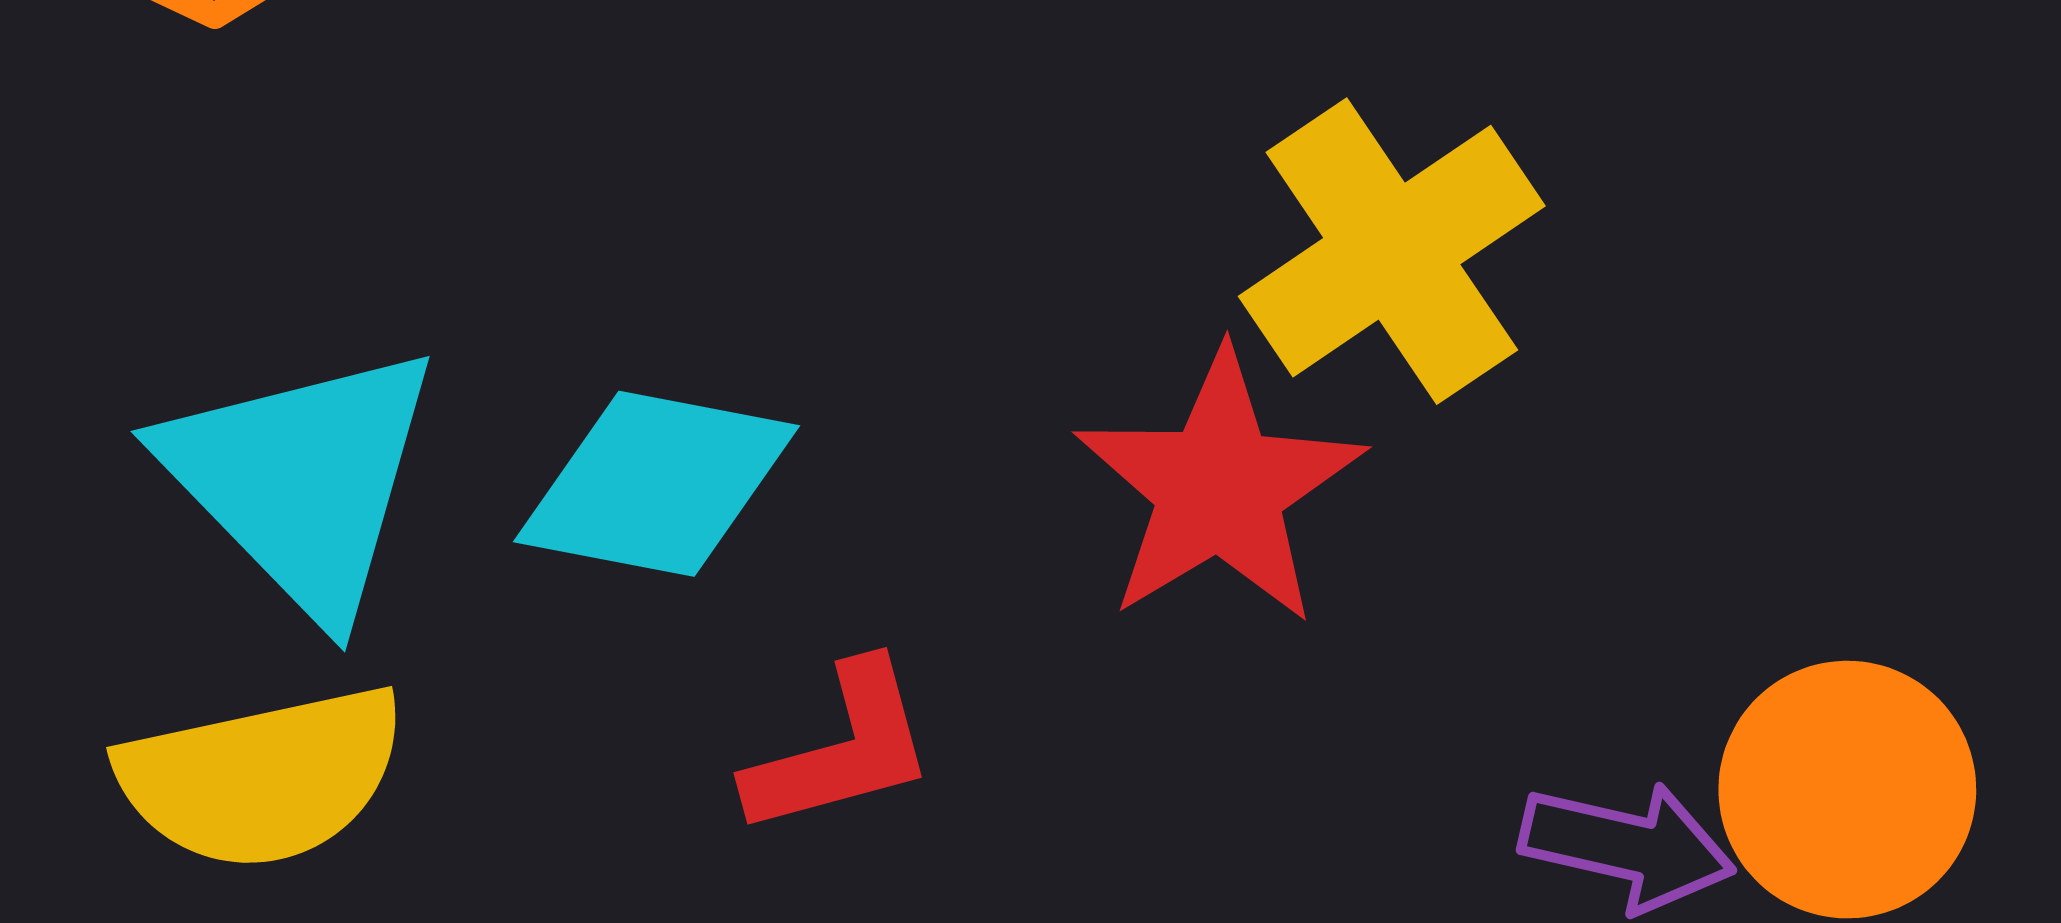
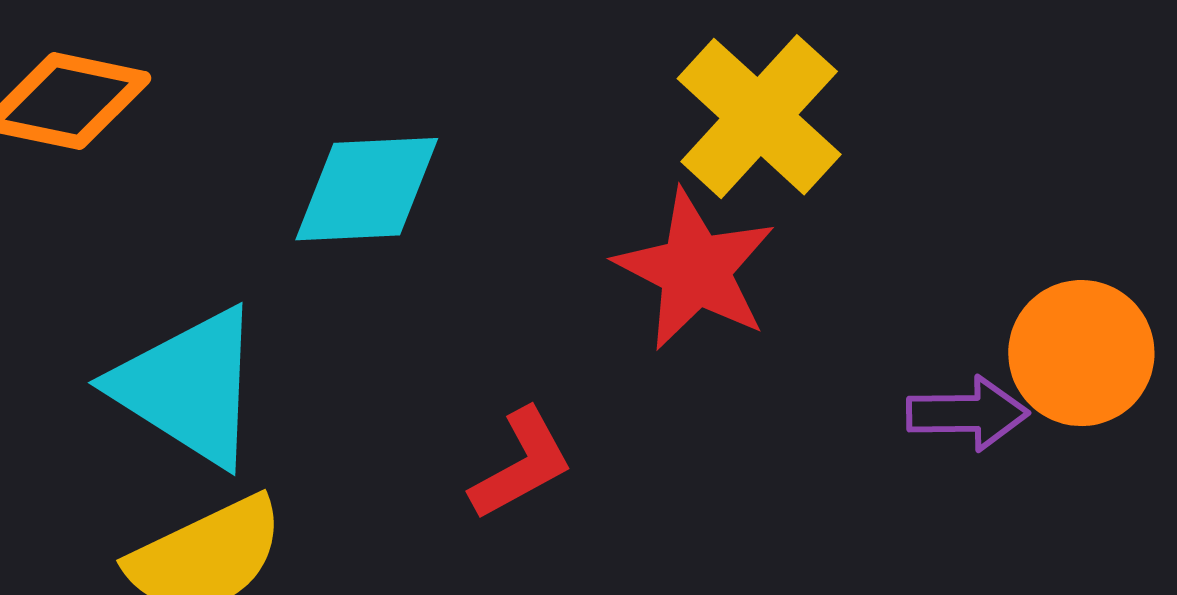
cyan diamond: (656, 484) -> (367, 189), moved

